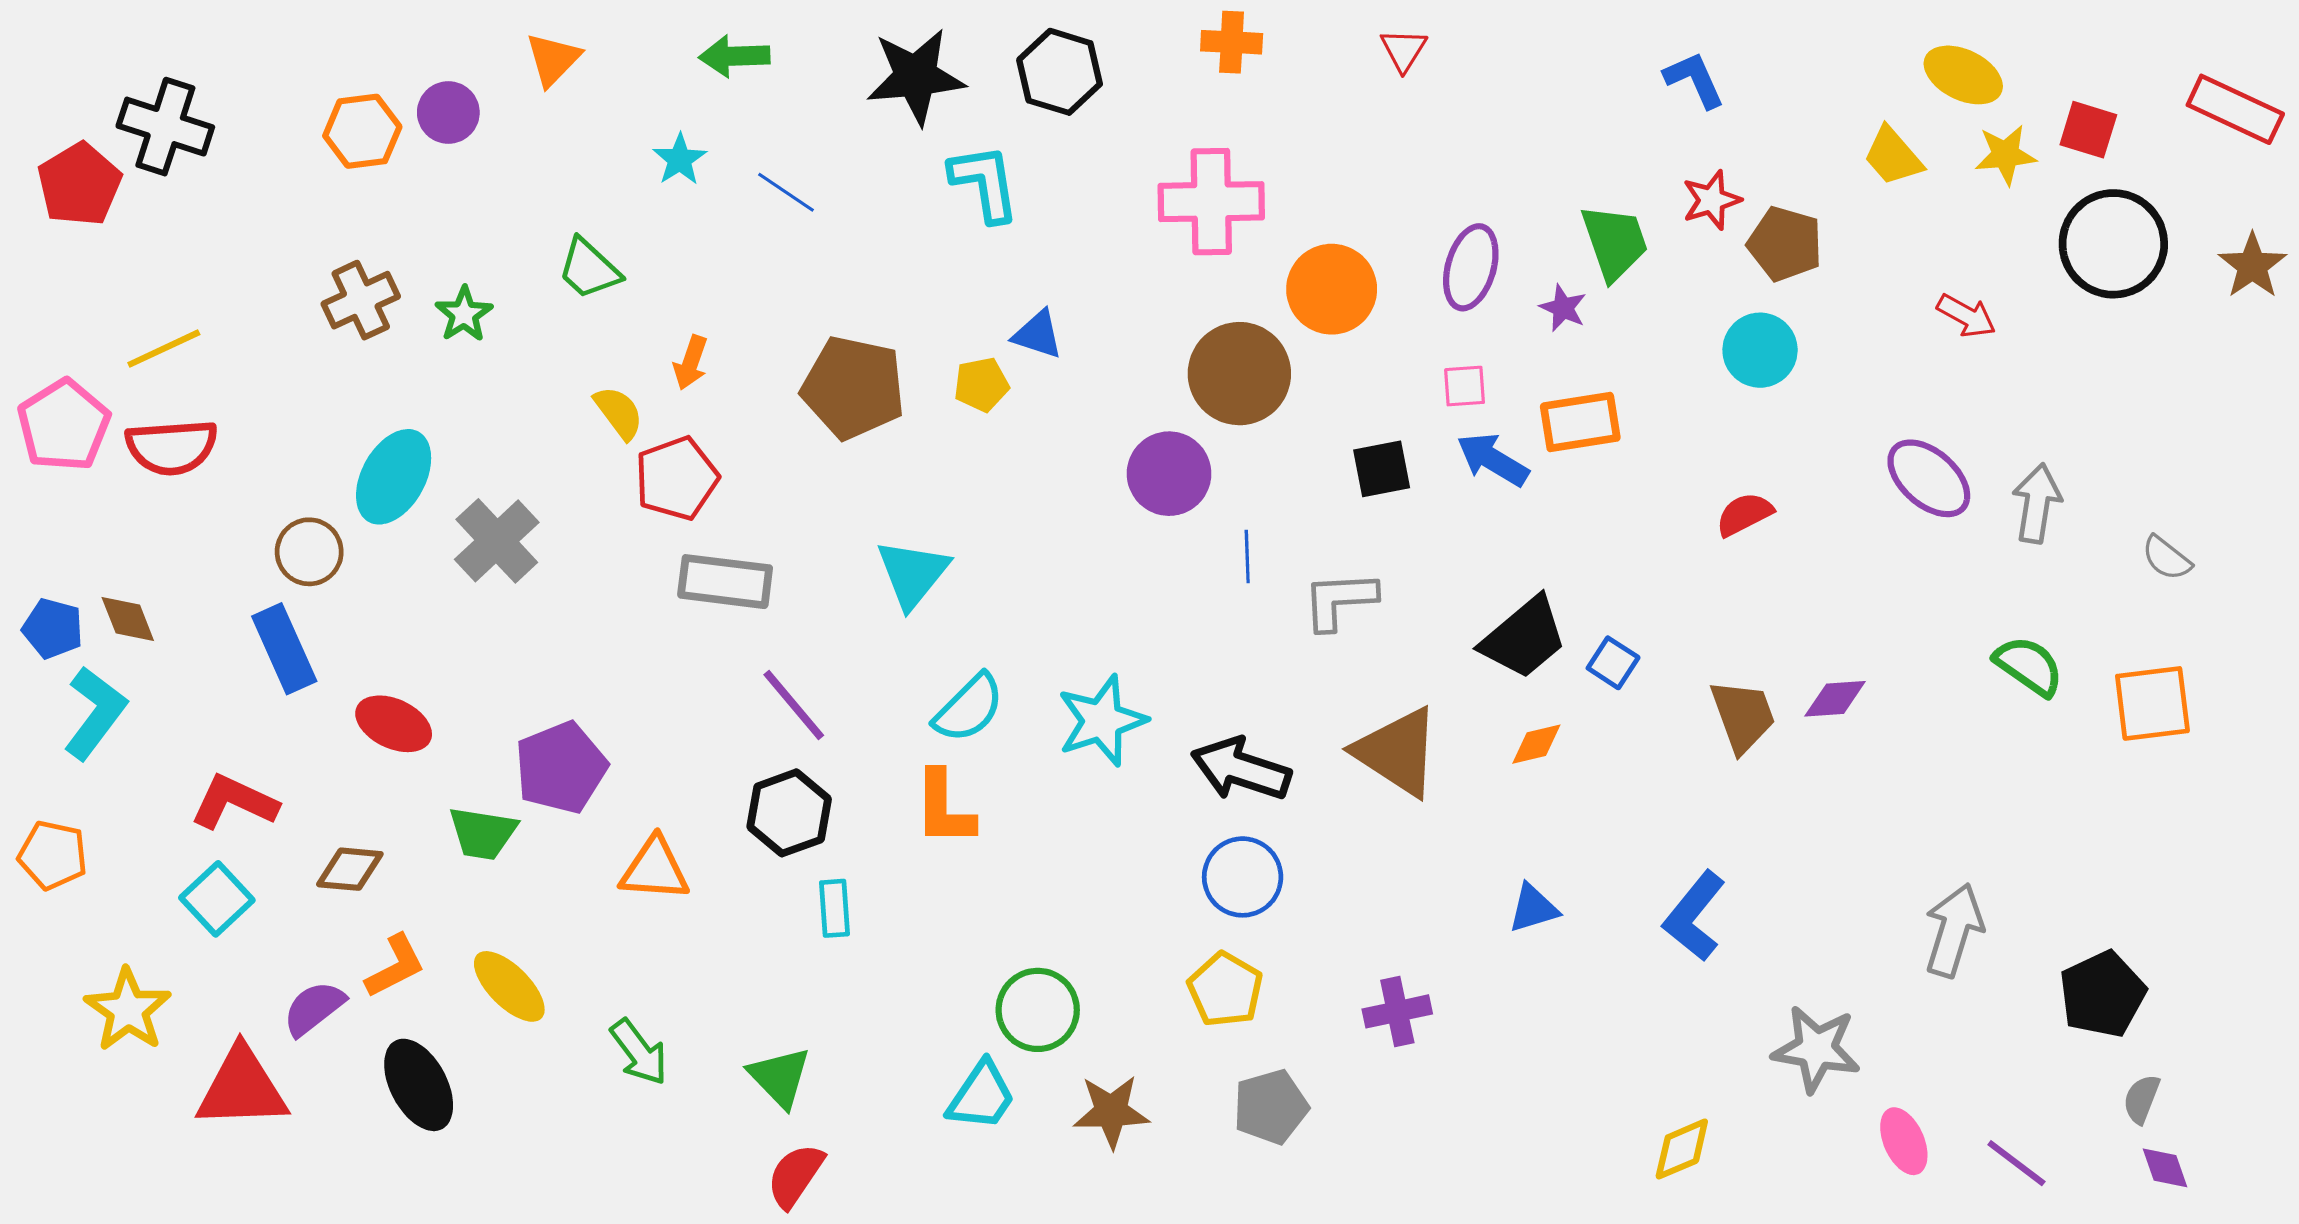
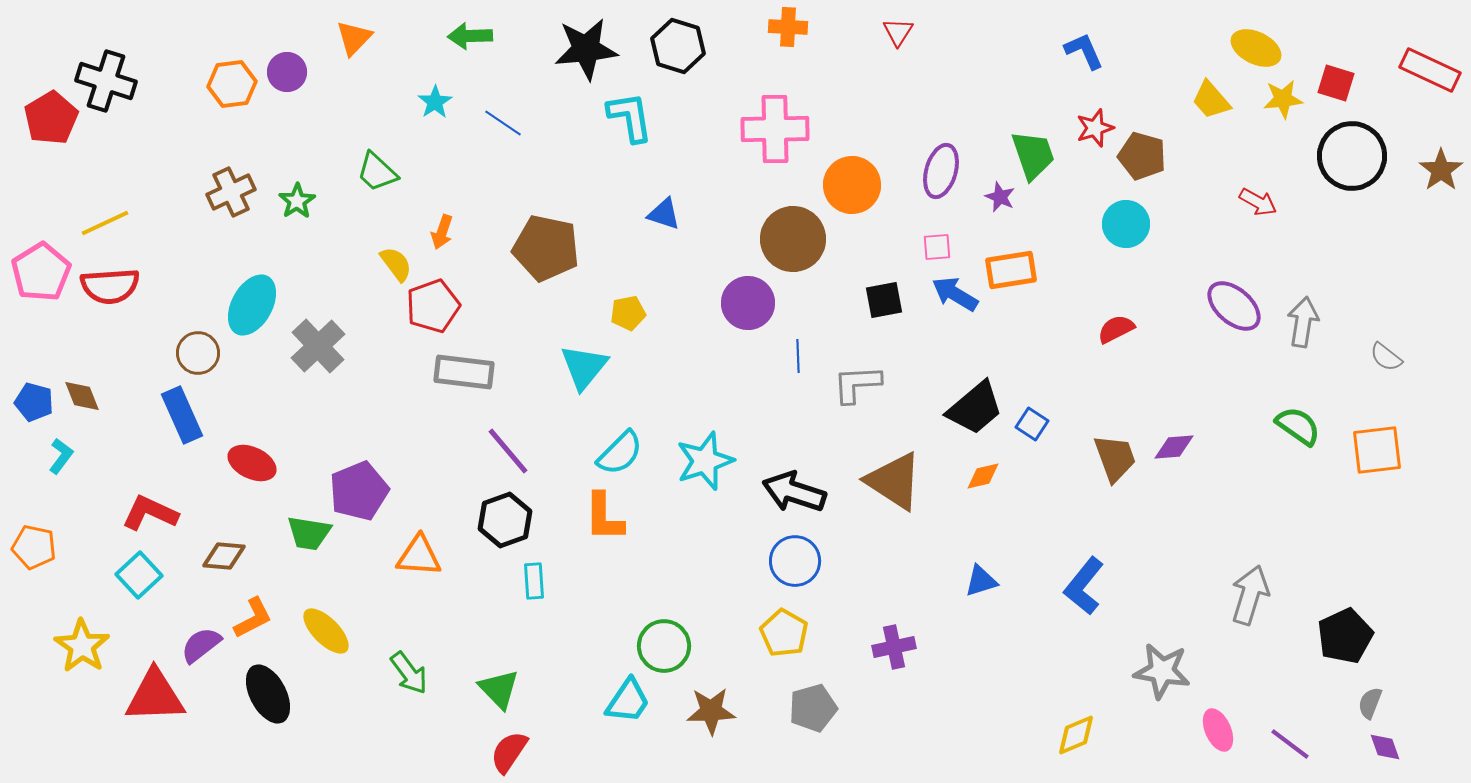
yellow pentagon: (981, 385) -> (628, 313), moved
cyan L-shape: (95, 713) -> (61, 456), size x0.6

